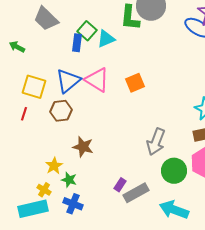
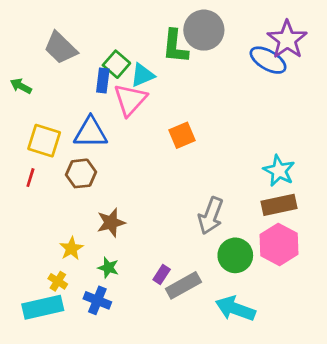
pink triangle: (97, 80) -> (130, 100), moved, turned 40
blue triangle: (68, 81) -> (91, 132), turned 40
brown star: (83, 147) -> (111, 223), turned -30
green star: (69, 180) -> (108, 268), moved

